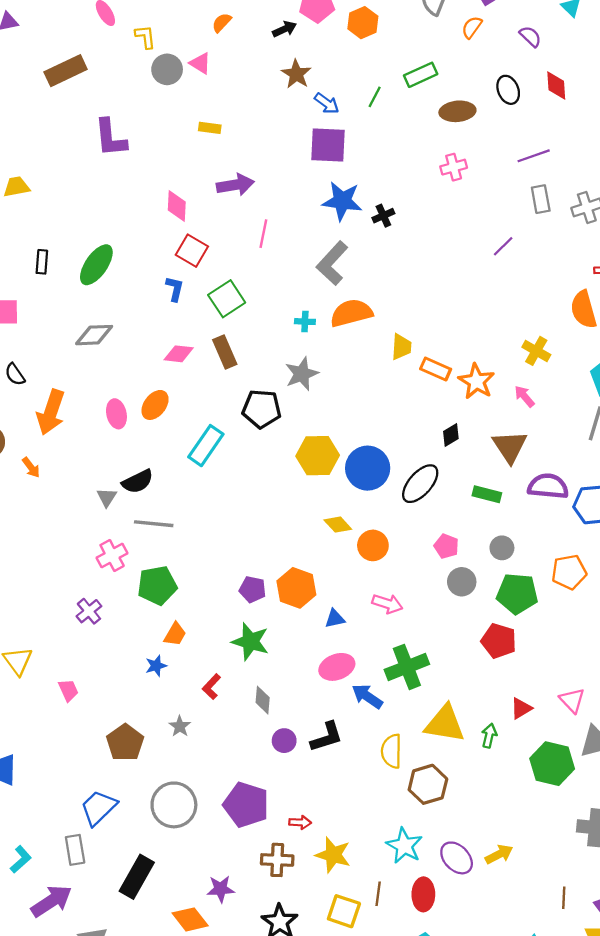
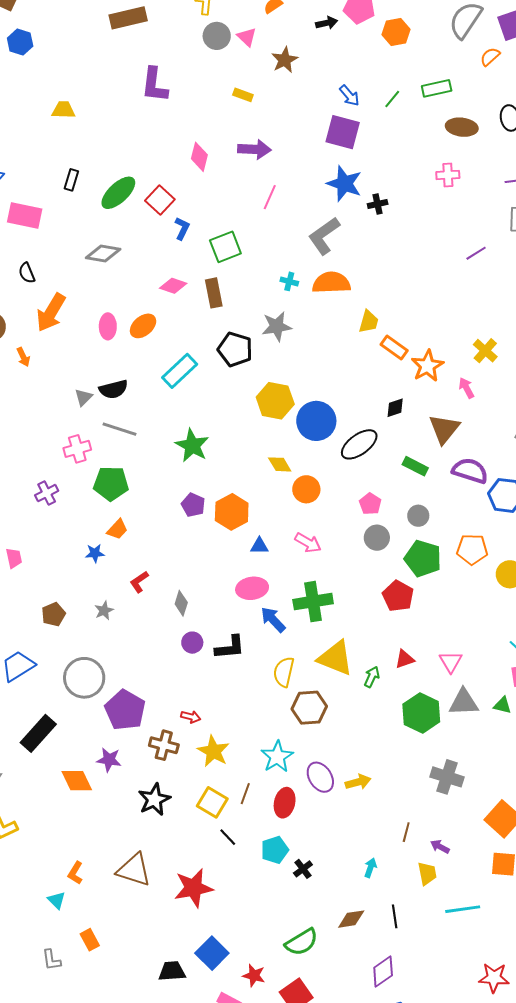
brown star: (296, 74) -> (285, 60), moved
red square: (192, 251) -> (160, 200), moved
green star: (250, 642) -> (192, 446), moved
brown pentagon: (125, 743) -> (53, 614), size x0.7
purple pentagon: (246, 805) -> (125, 710), moved

